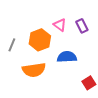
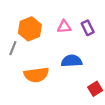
pink triangle: (60, 25) -> (64, 27), turned -40
orange hexagon: (40, 40) -> (30, 29), moved

